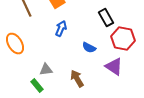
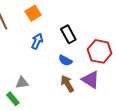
black rectangle: (106, 18) -> (68, 34), moved
brown arrow: (77, 79) -> (67, 84), moved

